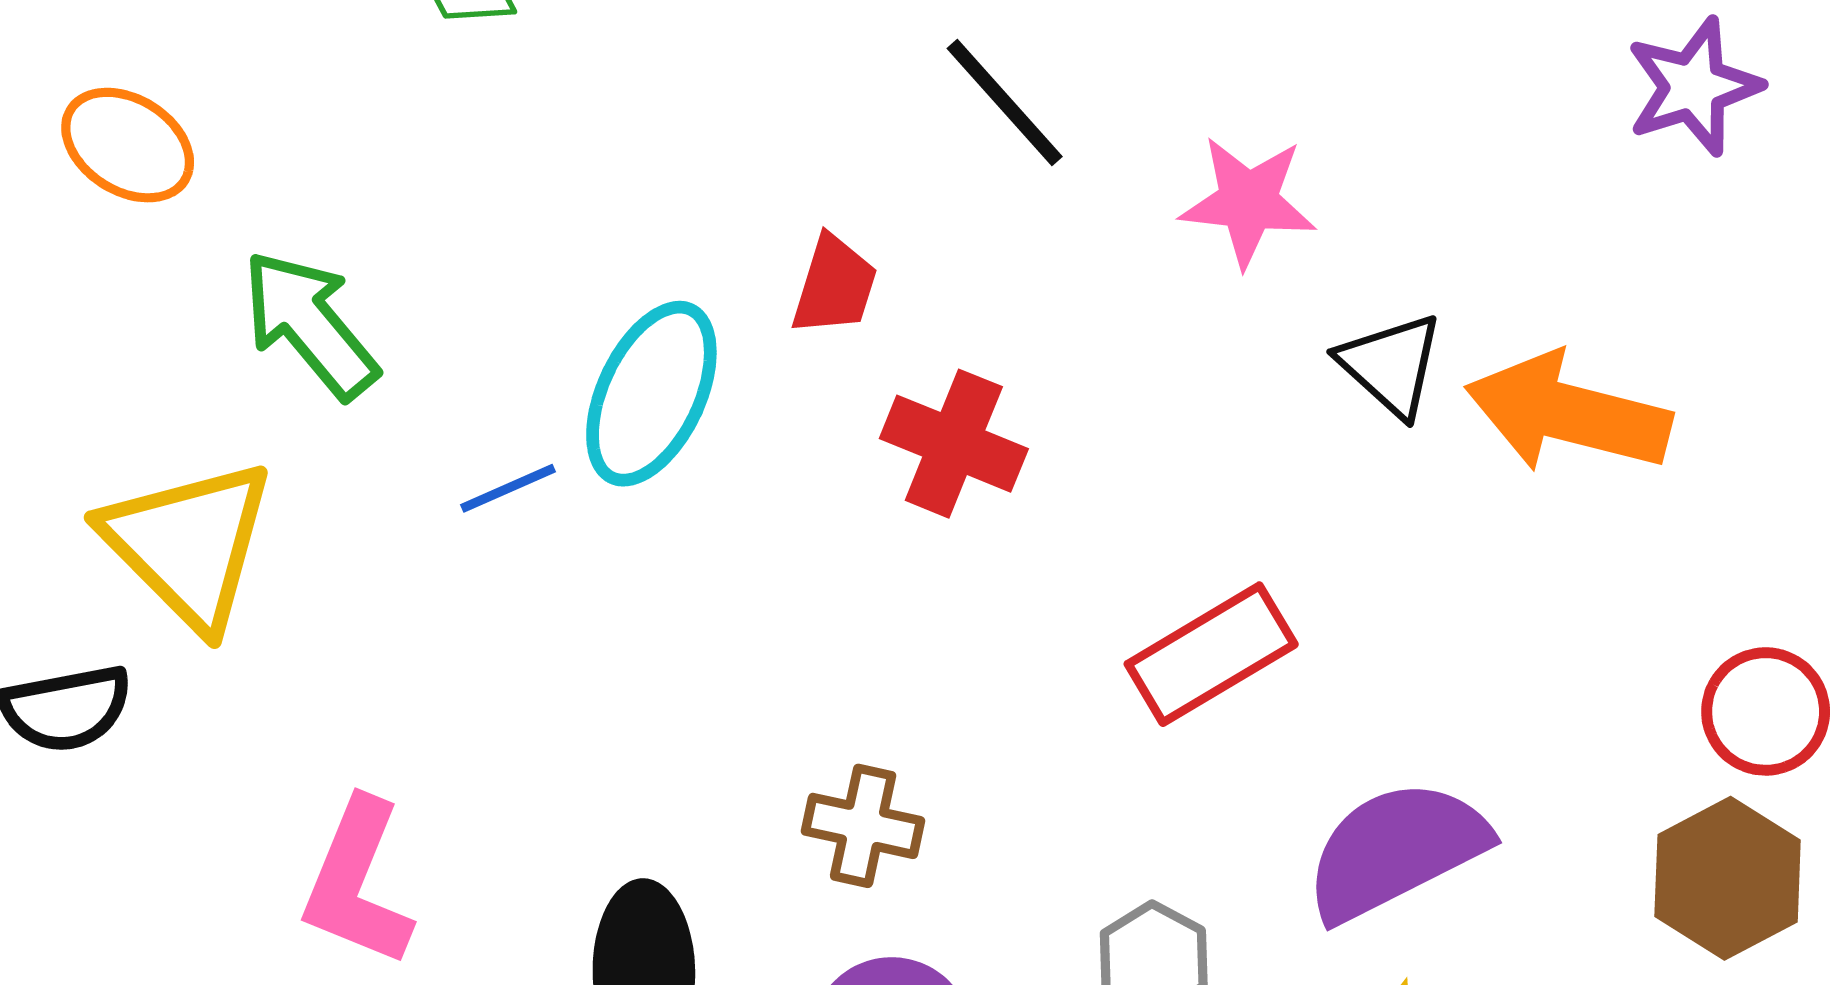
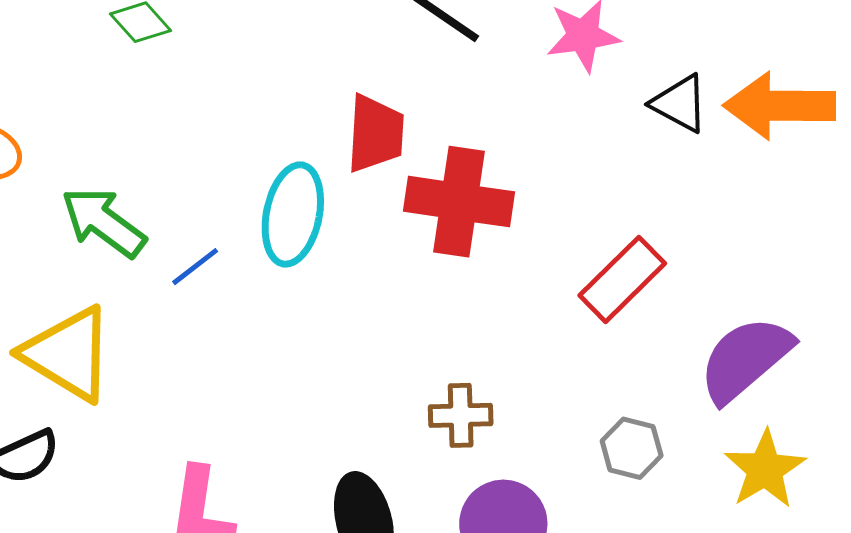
red trapezoid: (834, 285) -> (375, 134), size x1.4
red cross: (954, 444) -> (459, 202), size x1.4
blue line: (508, 488) -> (195, 267), moved

